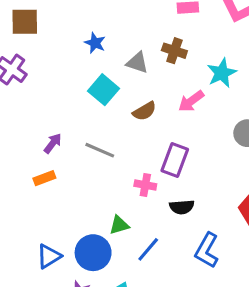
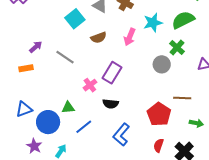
pink arrow: (191, 101) -> (130, 37), turned -42
pink cross: (145, 185) -> (90, 85), turned 32
blue triangle: (49, 256) -> (24, 109), moved

